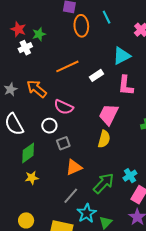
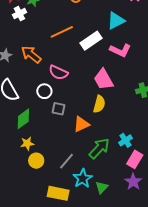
white rectangle: (97, 75) -> (91, 41), size x1.5
pink L-shape: (126, 86) -> (120, 50), turned -70
pink trapezoid: (109, 114) -> (103, 79), turned -55
gray square: (63, 143) -> (58, 109), turned 32
orange triangle: (74, 167) -> (81, 124), moved
yellow circle: (26, 220) -> (36, 161), moved

